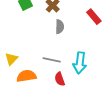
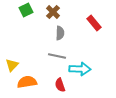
gray line: (52, 60) -> (57, 56), moved
cyan arrow: (80, 63) -> (80, 69), turned -95

